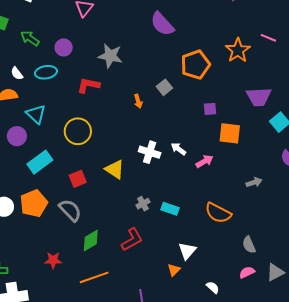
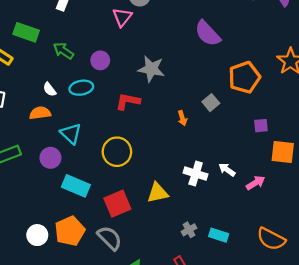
cyan rectangle: (40, 162) -> (76, 186), turned 60
yellow triangle: (115, 169) -> (158, 193), turned -45
red square: (78, 179) -> (117, 204), size x1.4

